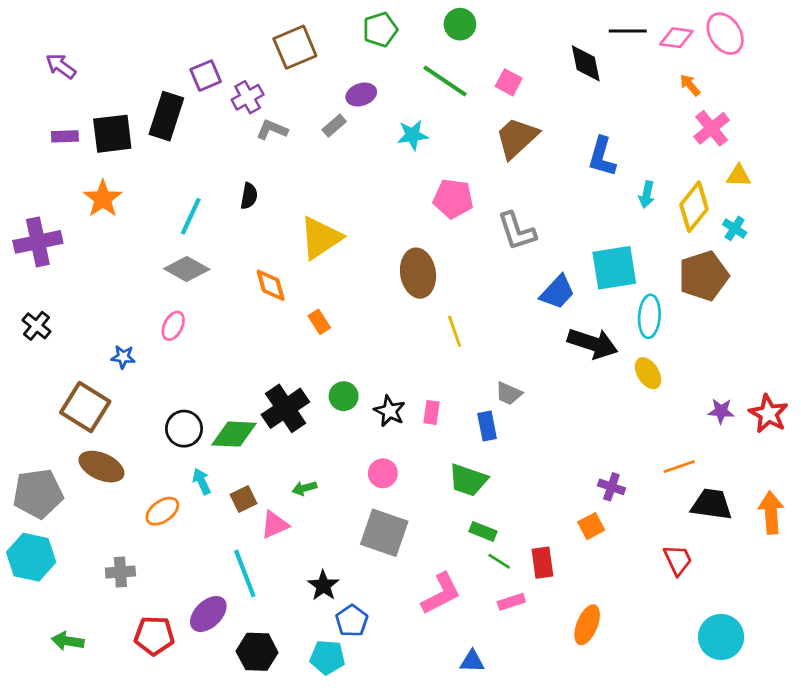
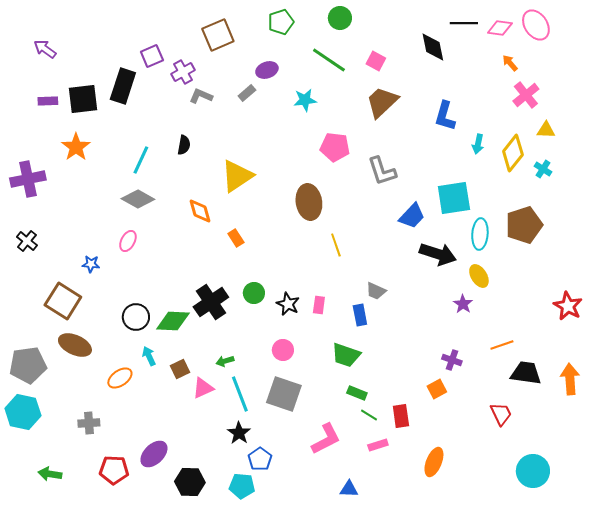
brown pentagon: (703, 276) -> (524, 225), moved
purple star: (721, 411) -> (463, 304), moved, turned 30
cyan line: (245, 573) -> (240, 394), moved

